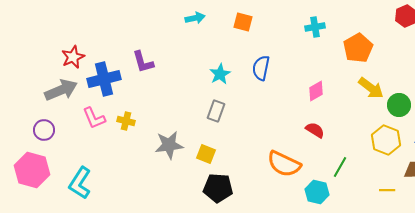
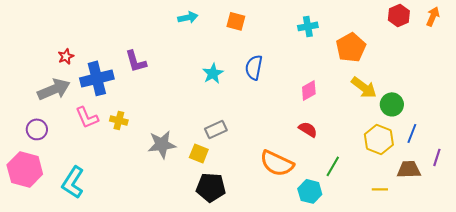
red star: (73, 57) -> (66, 56), size x0.7
gray rectangle: (216, 111) -> (216, 129), moved, turned 45

